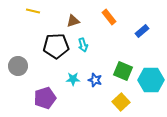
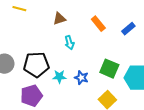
orange rectangle: (109, 17) -> (98, 24), moved
black pentagon: (56, 46) -> (36, 65), moved

